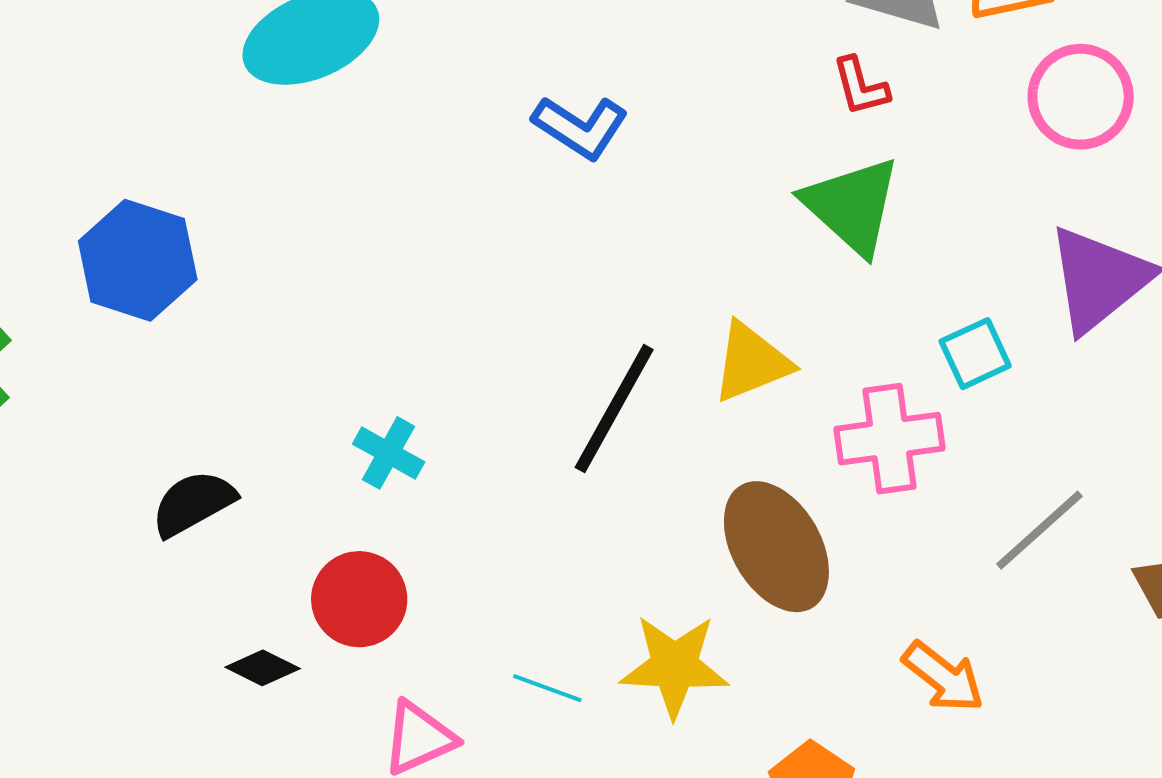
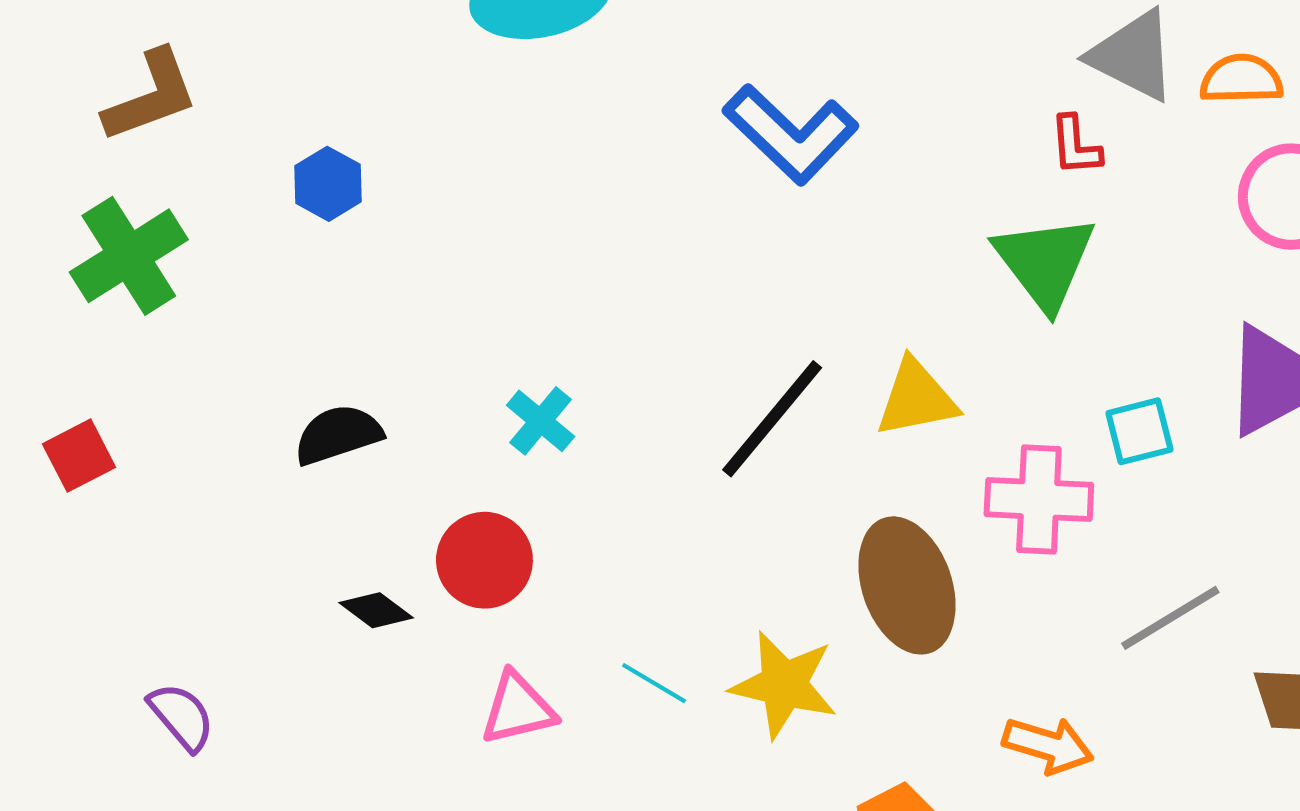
blue L-shape: (580, 127) -> (791, 134), size x1.4
blue hexagon: (138, 260) -> (328, 184), size x0.6
orange arrow: (943, 677) -> (1048, 745), turned -32

